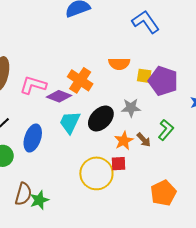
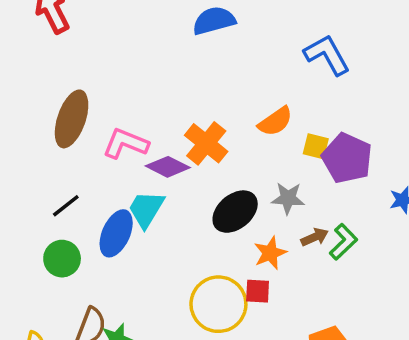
orange semicircle: (119, 64) -> (275, 121), turned -40
cyan trapezoid: (70, 122) -> (146, 209), moved
brown arrow: (144, 140) -> (315, 237), moved, turned -77

